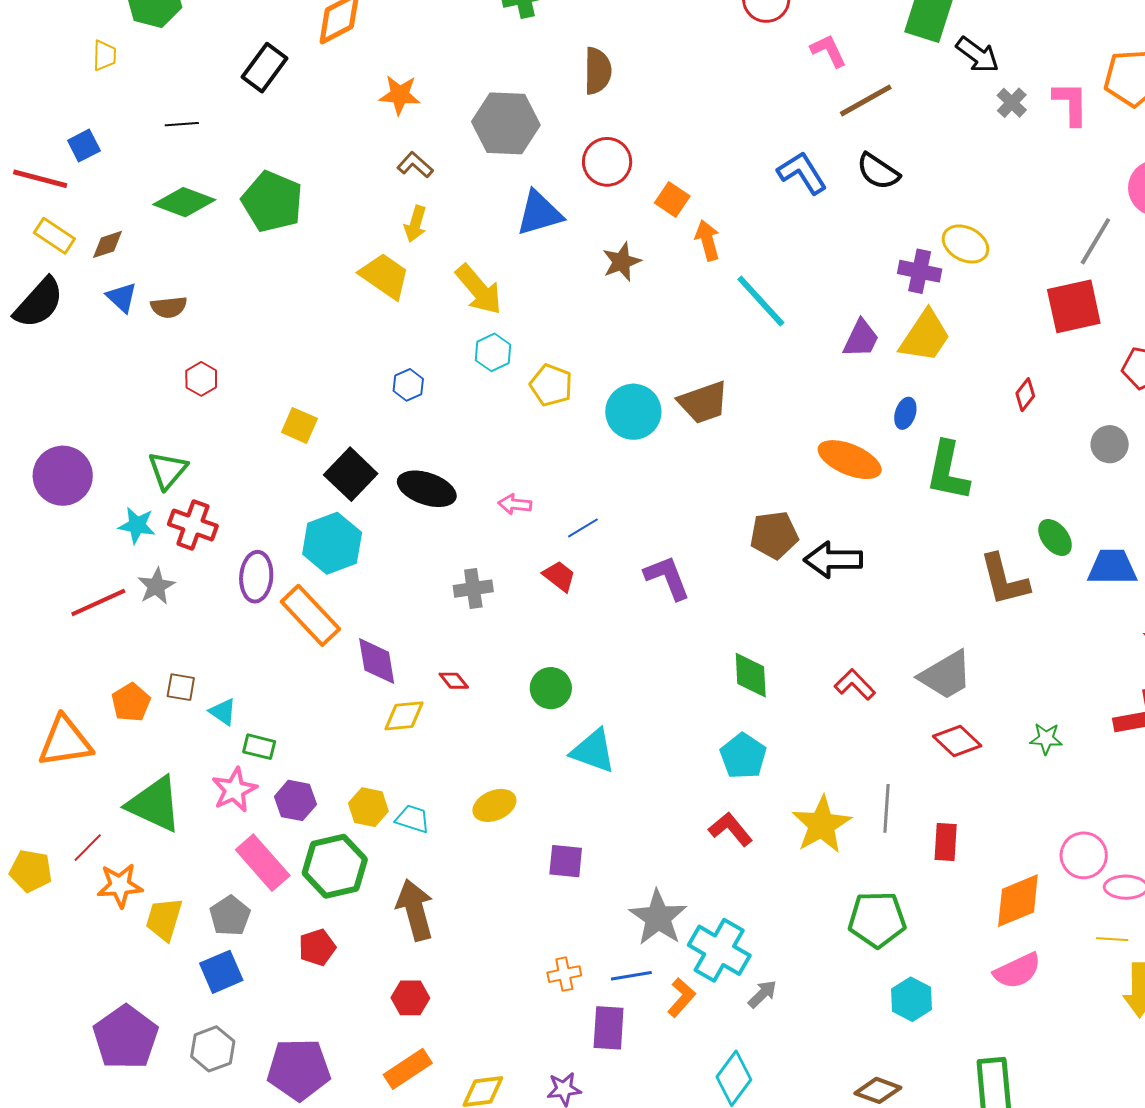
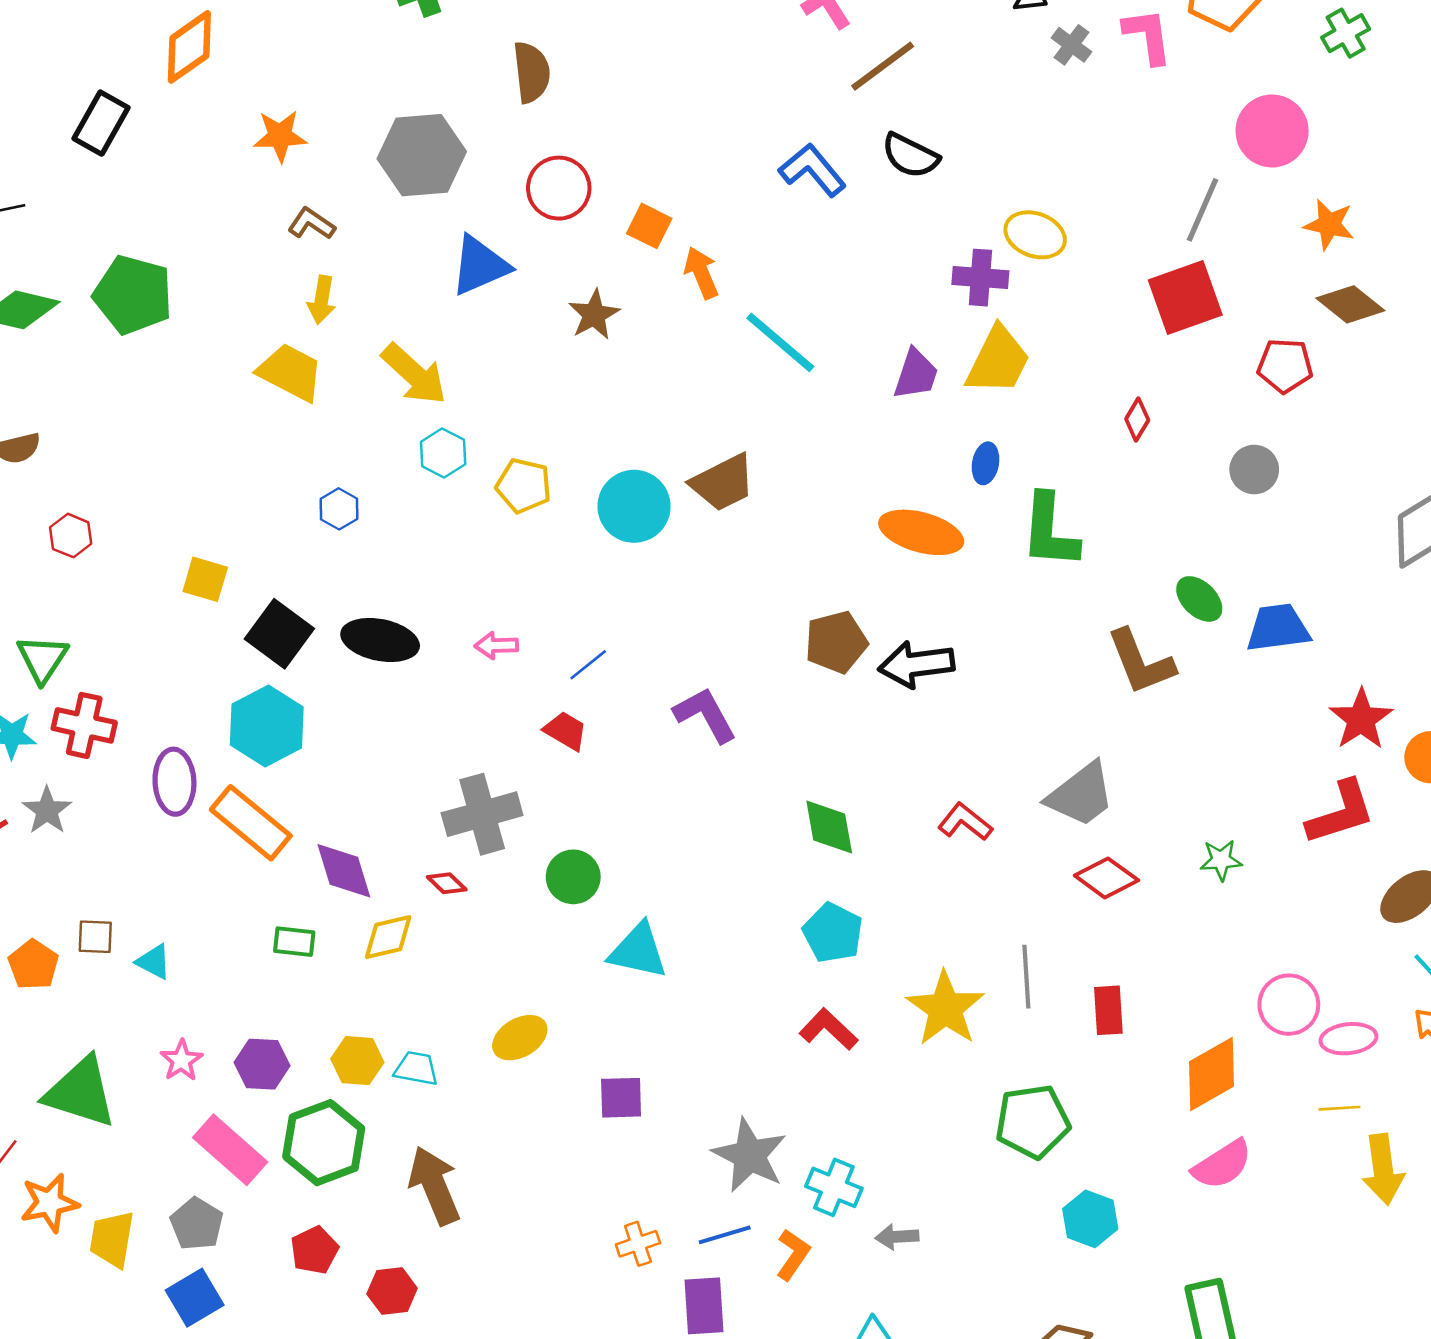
gray cross: (473, 589) -> (482, 814), moved, size x1.5
green rectangle: (259, 747) -> (294, 942), moved
pink star: (234, 790) -> (181, 1060), size x0.7
cyan cross: (719, 950) -> (834, 1187), size x0.7
gray arrow: (762, 994) -> (897, 1237), turned -132
red hexagon: (410, 998) -> (392, 1291), moved

